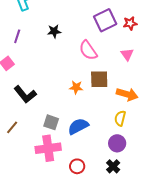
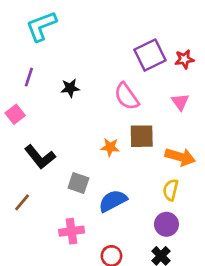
black star: (54, 31) -> (70, 88), moved
gray square: (51, 122) -> (78, 183), moved
pink cross: (48, 148) -> (72, 231), size x0.7

